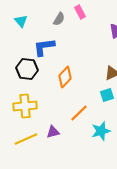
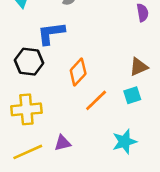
orange line: (79, 113) -> (96, 100), moved

